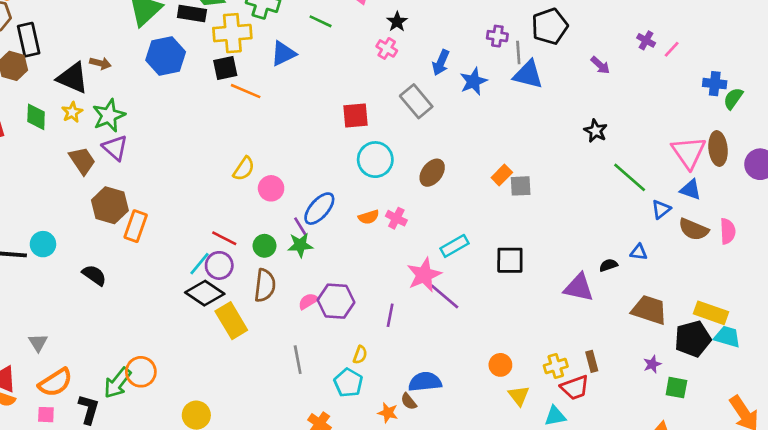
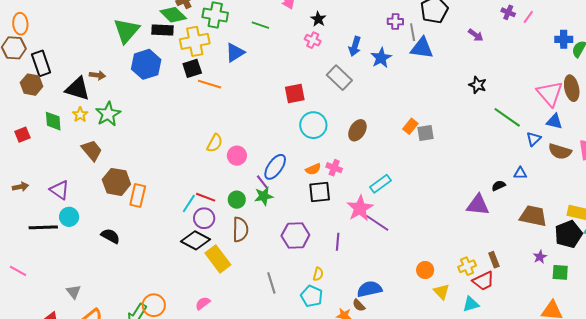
purple triangle: (115, 148) -> (60, 190), moved
black square: (510, 260) -> (320, 192), moved
cyan line: (200, 264) -> (189, 204), moved
pink semicircle: (308, 301) -> (203, 303), moved

